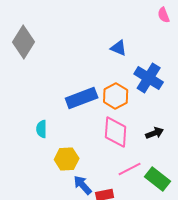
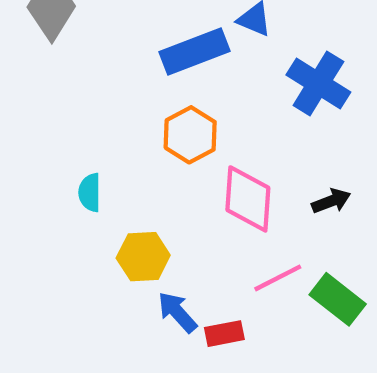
orange hexagon: (116, 96) -> (190, 135), moved
blue rectangle: (82, 98) -> (194, 51), moved

